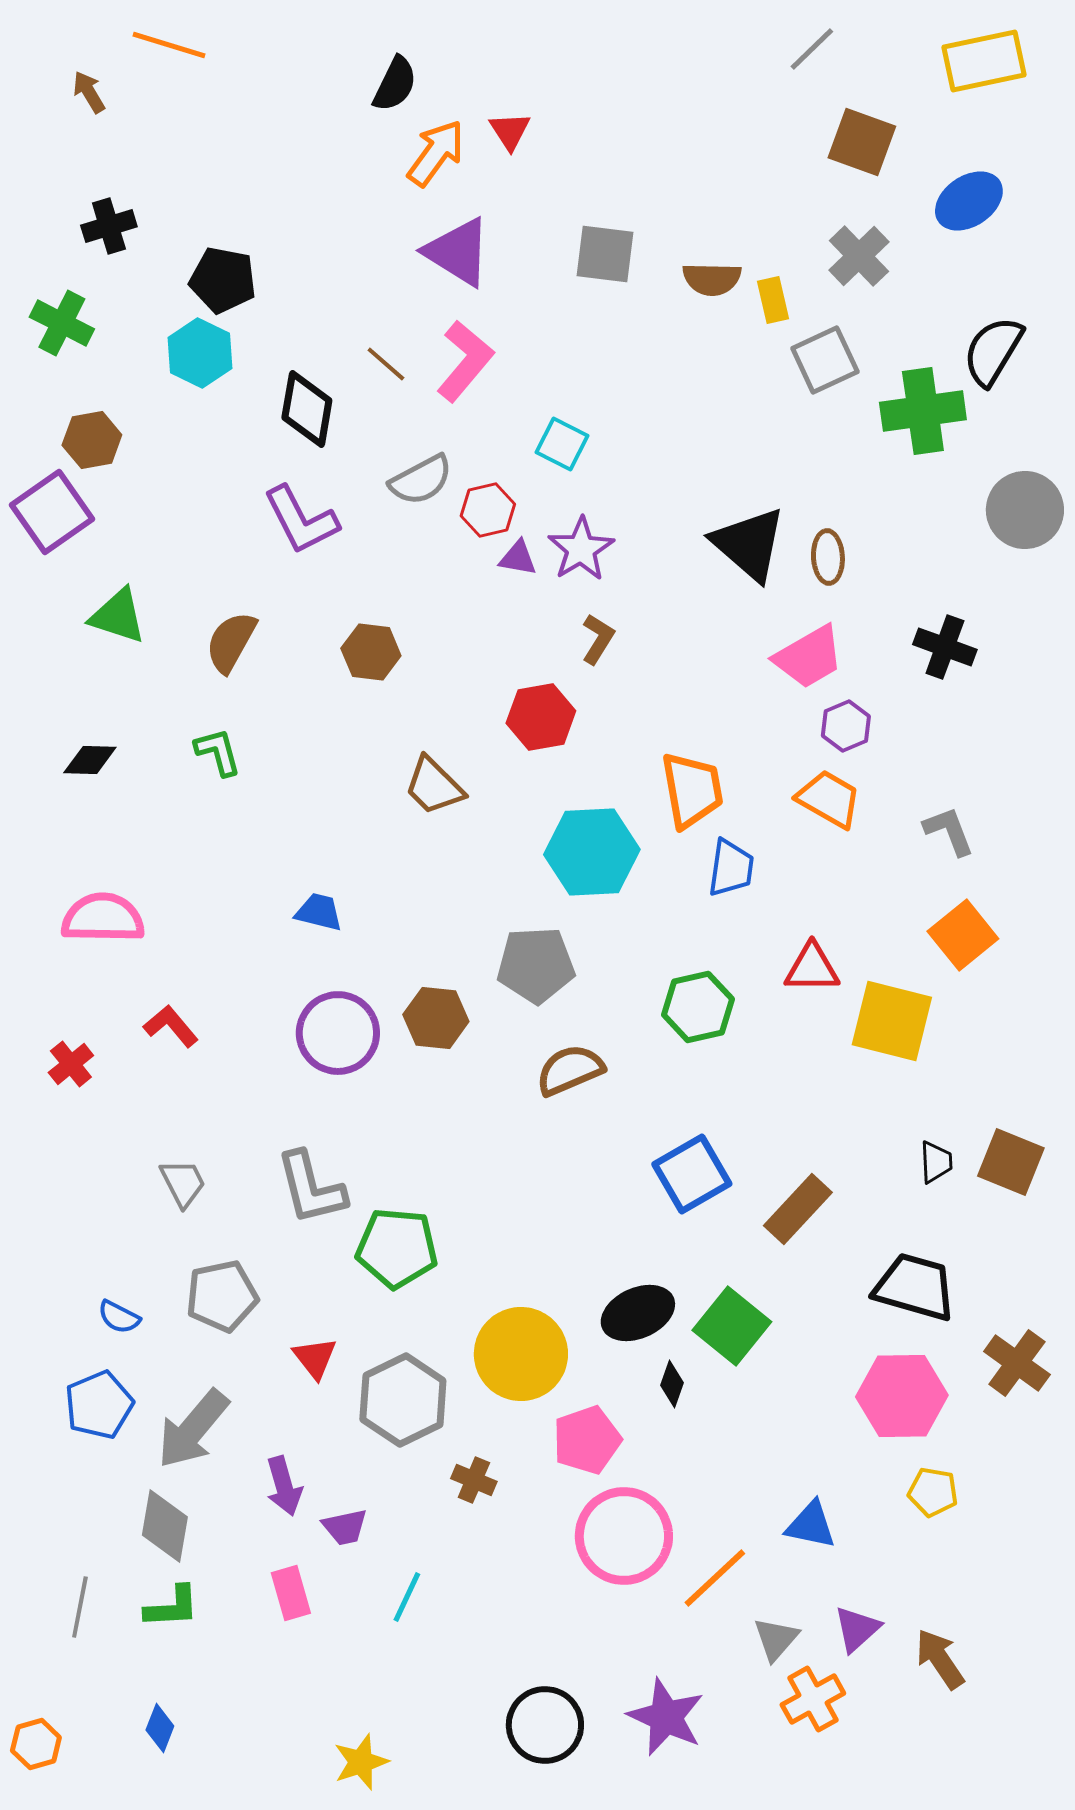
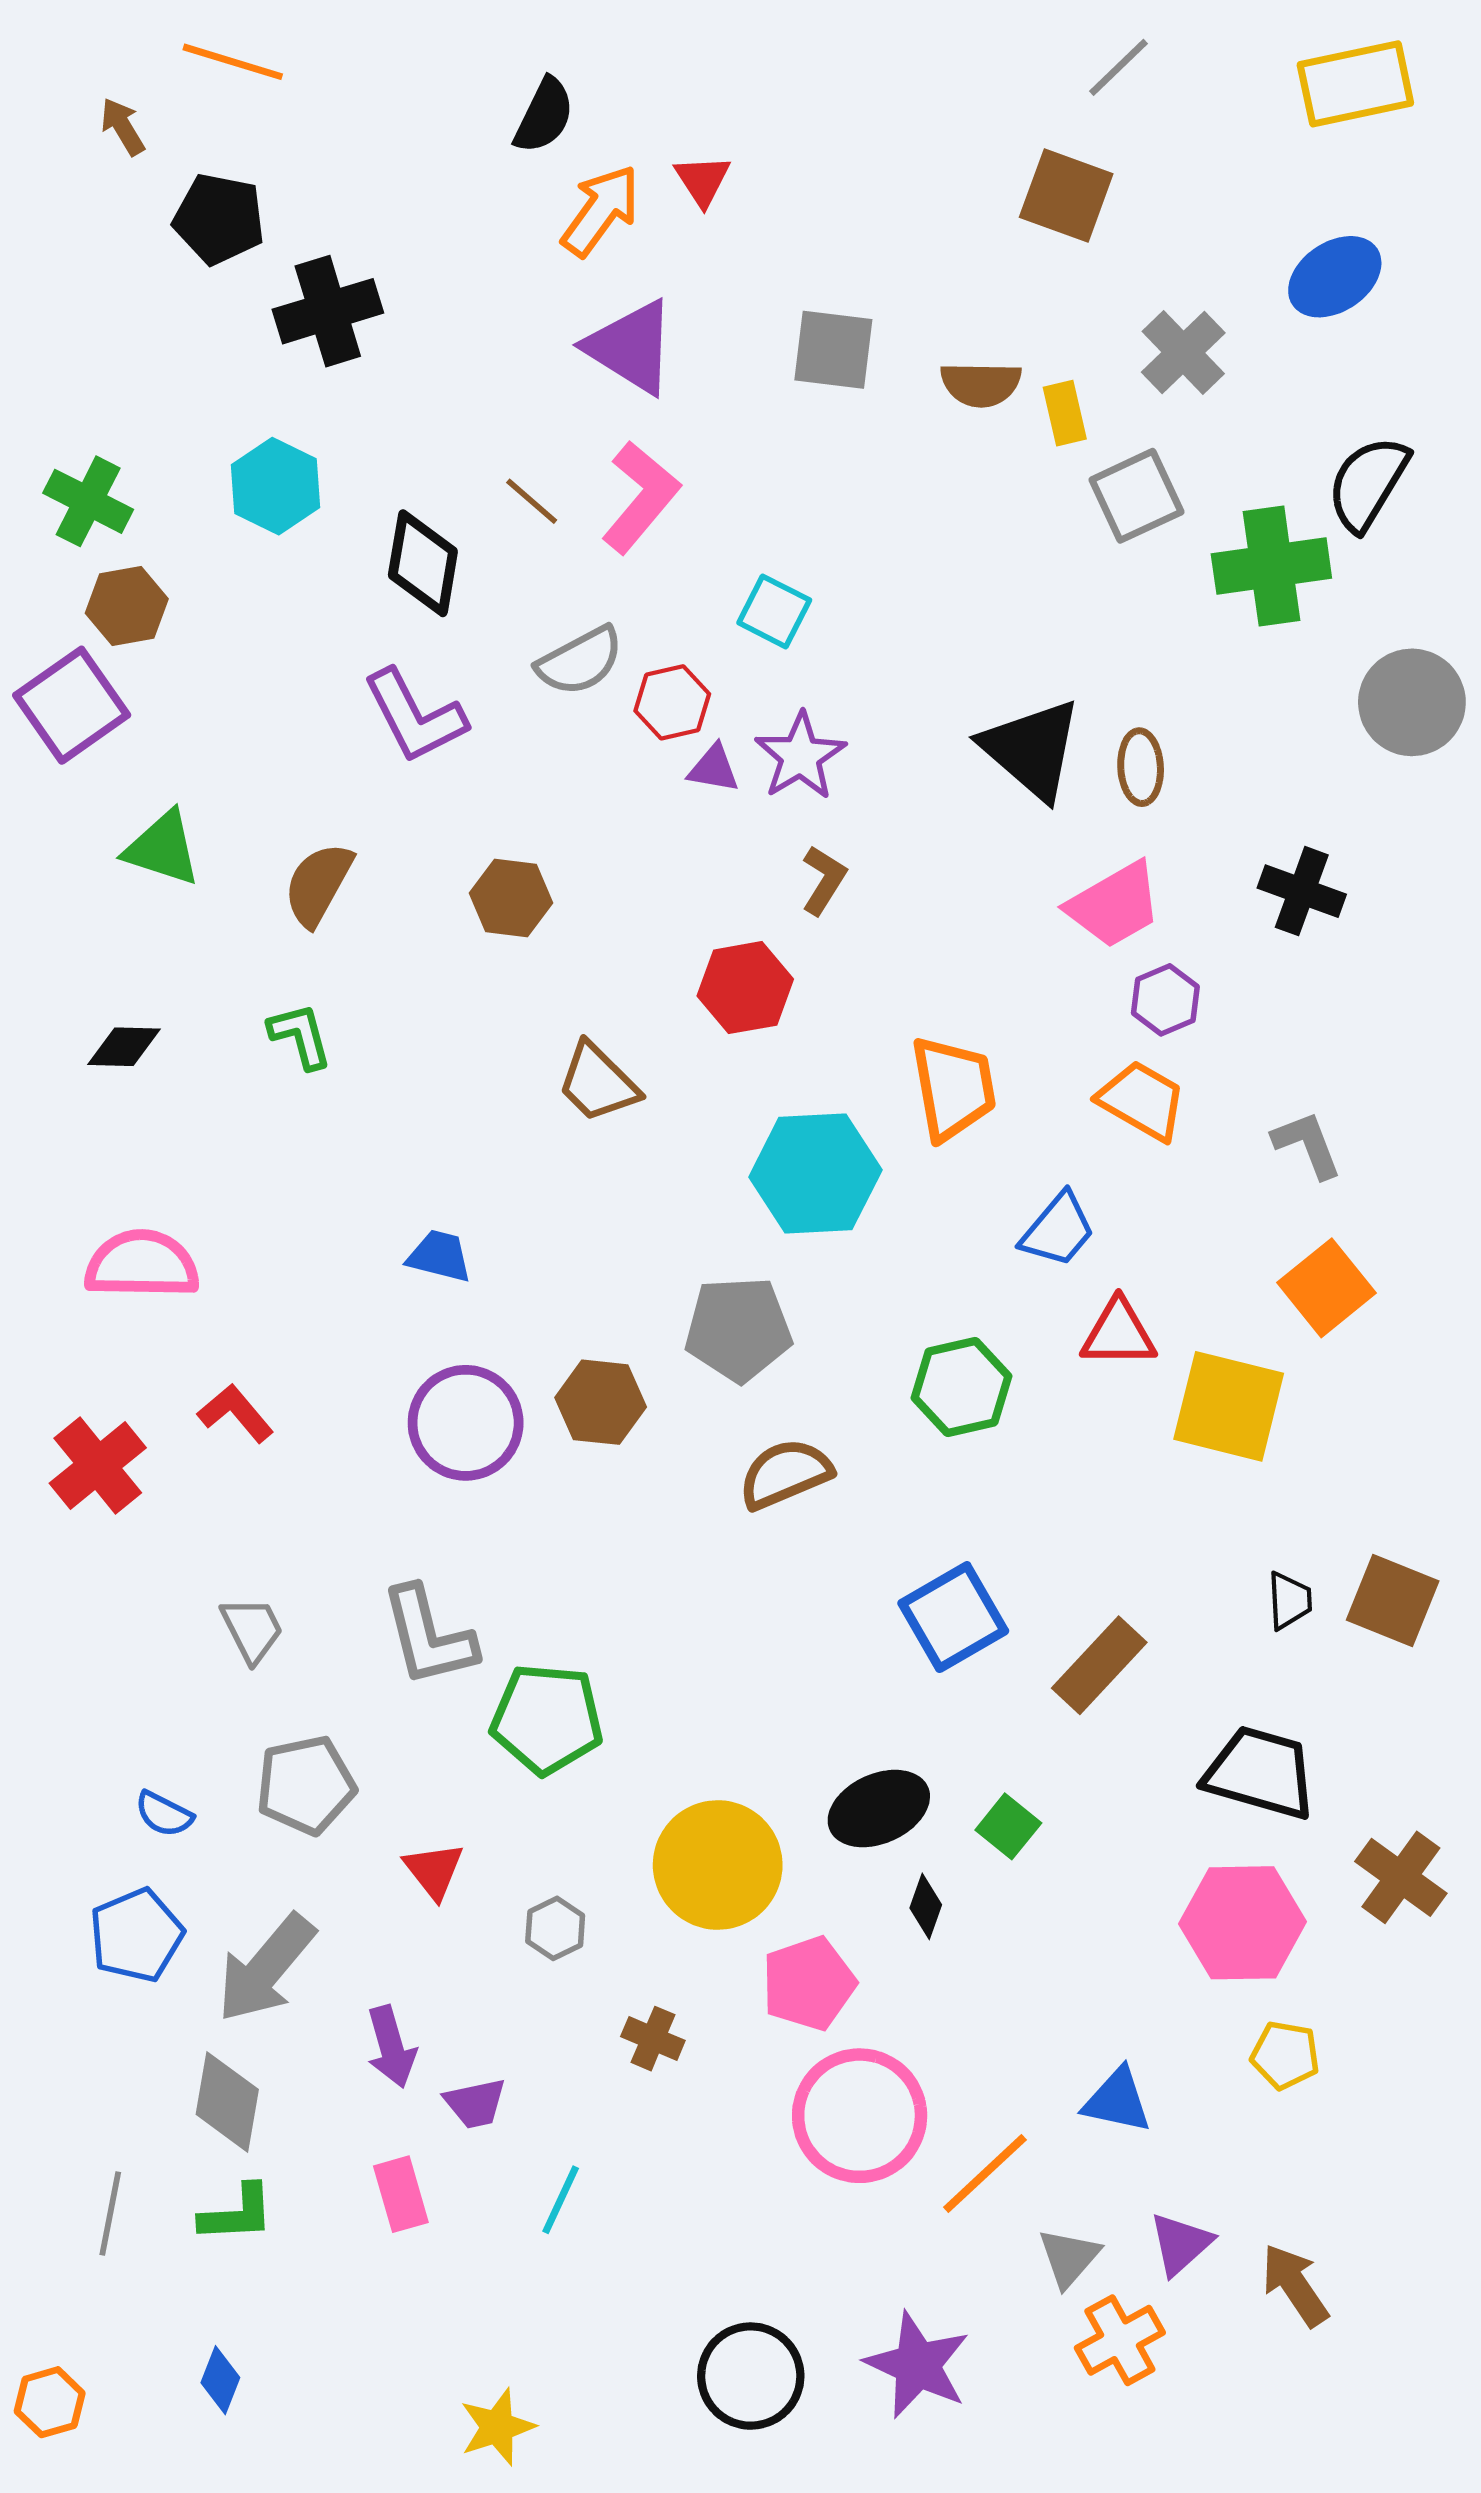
brown square: (862, 142) -> (1066, 195), moved
black cross: (109, 226) -> (328, 311), moved, size x1.4
black pentagon: (223, 280) -> (219, 219), moved
green cross: (62, 323) -> (88, 501), moved
blue trapezoid: (731, 868) -> (1058, 1230), moved, turned 32
red cross: (71, 1064) -> (98, 1466), size x1.5
green square: (732, 1326) -> (1008, 1826), size x0.6
gray hexagon: (403, 1400) -> (555, 1928), size x0.5

